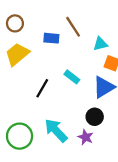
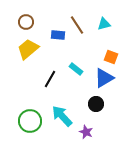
cyan triangle: (100, 44) -> (104, 24), moved
purple star: (86, 137) -> (86, 132), moved

